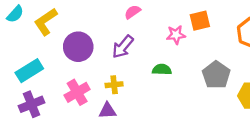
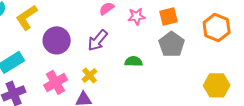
pink star: (176, 35) -> (137, 16), moved
gray pentagon: (216, 75) -> (172, 44), moved
yellow cross: (114, 85) -> (90, 75), turned -35

